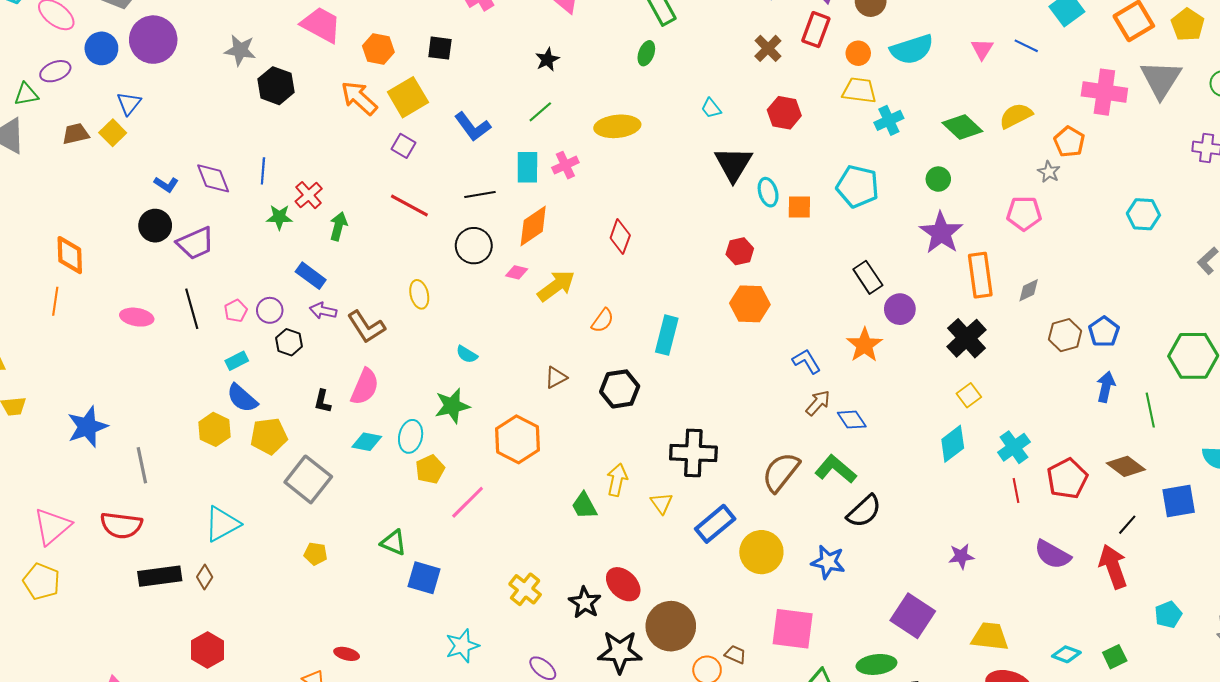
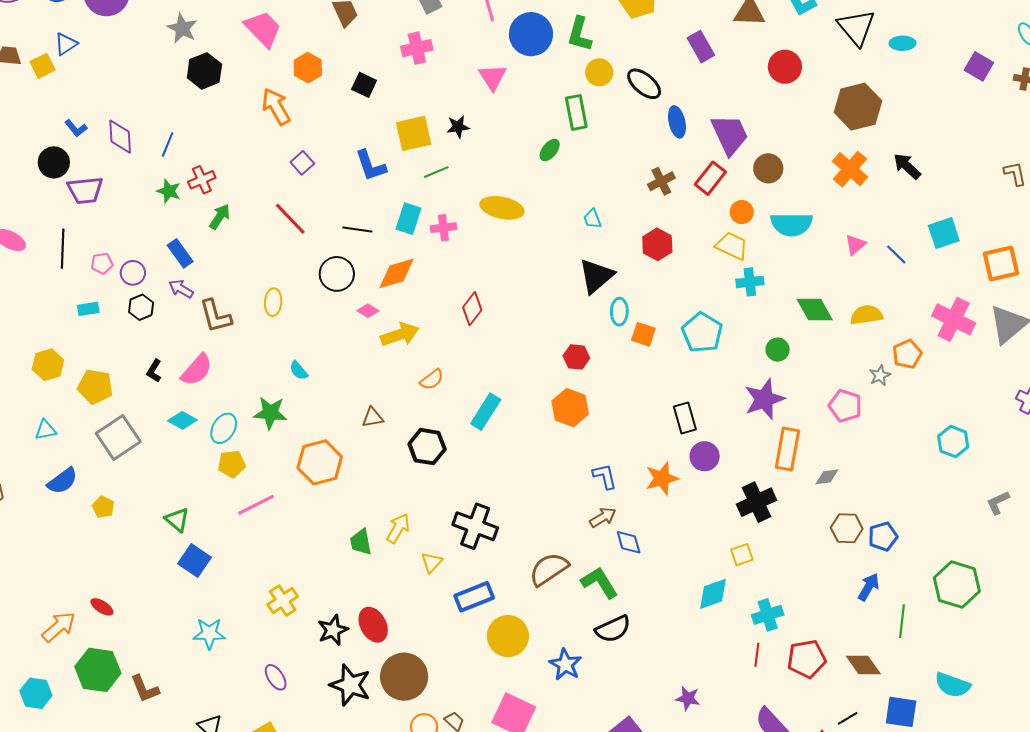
yellow square: (408, 97) -> (414, 133), moved
blue semicircle: (242, 398) -> (62, 481), moved, turned -96
cyan triangle: (222, 524) -> (46, 430), moved, size x0.6

